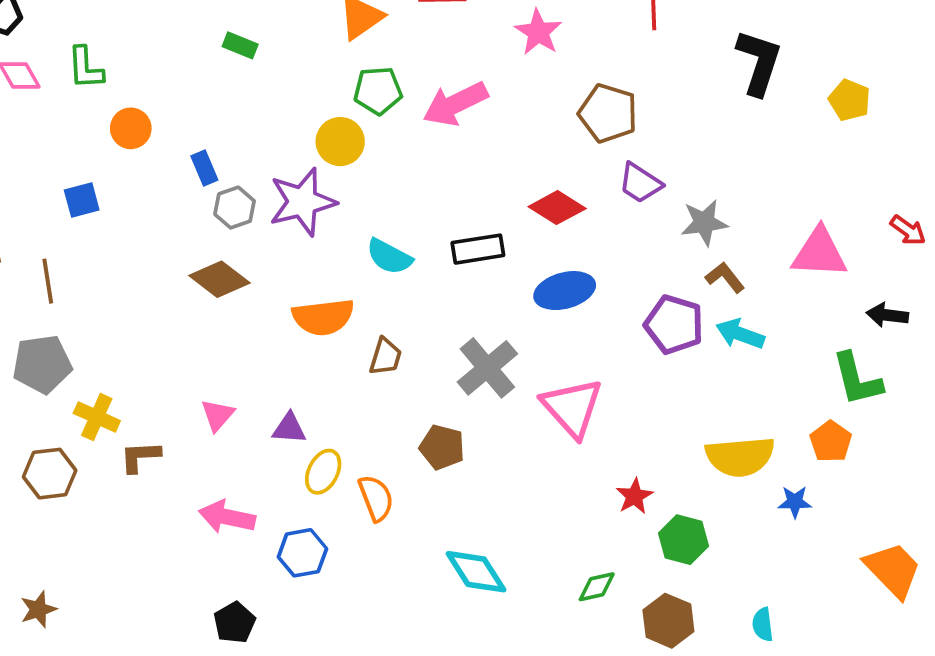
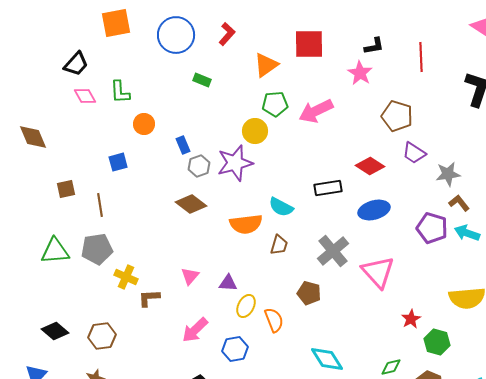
cyan semicircle: (389, 257) -> (281, 207), moved
brown hexagon: (50, 474) -> (102, 336), moved
pink arrow: (227, 517) -> (195, 330), turned -56

